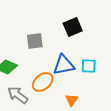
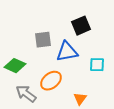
blue triangle: (64, 65) -> (67, 52), moved

